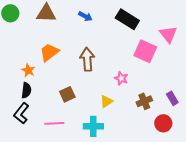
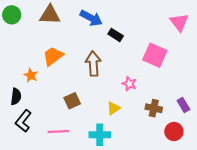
blue arrow: (85, 16) -> (91, 18), size x1.5
black rectangle: (127, 19) -> (116, 35), moved, size x0.6
pink triangle: (168, 34) -> (179, 22), moved
black semicircle: (26, 90) -> (16, 97), moved
brown cross: (144, 101) -> (154, 108), turned 35

